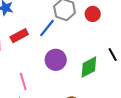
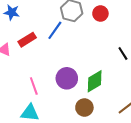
purple circle: (56, 60) -> (67, 78), moved
green diamond: (89, 67) -> (95, 81), moved

